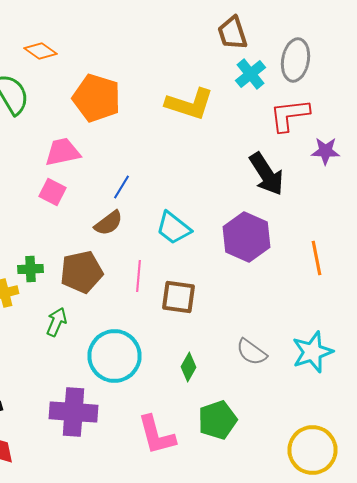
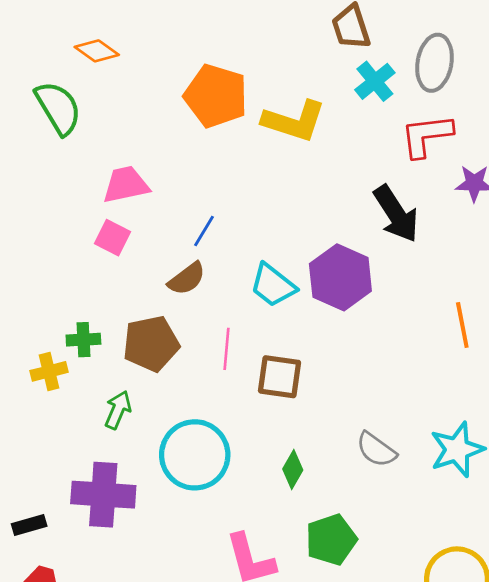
orange pentagon: (96, 98) -> (216, 96), moved
purple hexagon: (246, 237) -> (340, 277), moved
purple cross: (74, 412) -> (103, 495), moved

